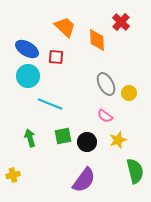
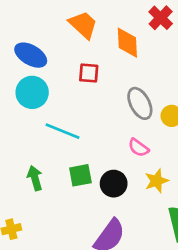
red square: (56, 57) -> (89, 73), moved

